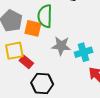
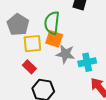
orange square: (33, 28) -> (54, 39), moved
yellow square: (14, 51) -> (32, 44), moved

